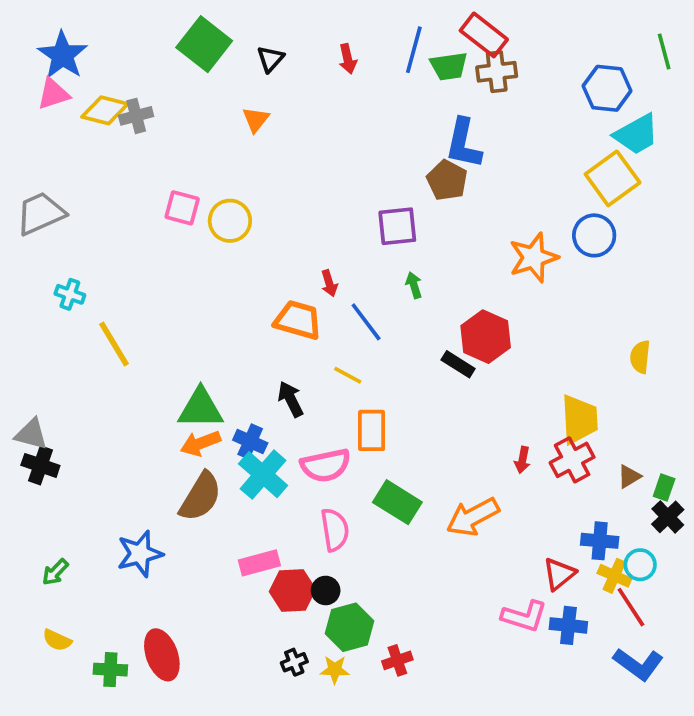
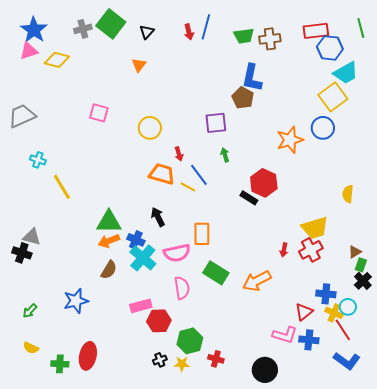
red rectangle: (484, 35) -> (316, 31), moved, turned -45
blue line: (414, 50) -> (206, 27), moved
gray cross: (136, 116) -> (83, 29), moved
yellow circle: (230, 221) -> (150, 128), moved
yellow line: (348, 375) -> (188, 187), moved
yellow trapezoid: (579, 419) -> (315, 228), turned 76
gray triangle: (31, 434) -> (32, 237), moved
brown triangle: (629, 476) -> (355, 252), moved
brown semicircle: (201, 497) -> (109, 270), size x0.7
black circle: (326, 590) -> (265, 370), moved, size x1.6
red ellipse: (162, 655) -> (88, 356), turned 32
red cross: (397, 660) -> (216, 359), turned 35

